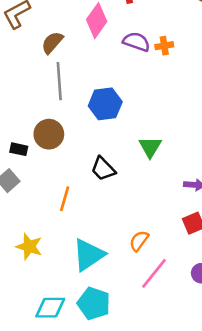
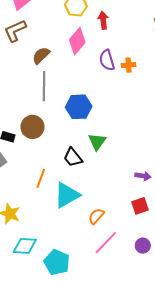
purple semicircle: (136, 42) -> (107, 60), turned -130
green triangle: (150, 147) -> (97, 142), moved
cyan triangle: (89, 255) -> (67, 195), moved
cyan diamond: (50, 308) -> (25, 246), moved

